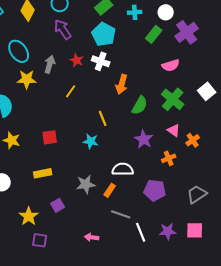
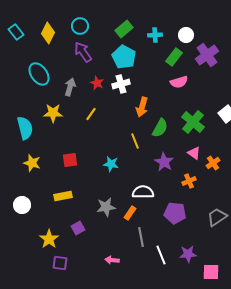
white cross: (101, 61) -> (121, 84), turned -36
pink semicircle: (171, 65) -> (179, 82), moved
yellow star: (27, 79) -> (53, 113), moved
yellow line: (103, 118) -> (135, 141), moved
gray line: (121, 214) -> (141, 237), turned 60
pink square: (195, 230) -> (211, 272), moved

